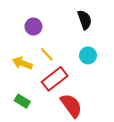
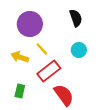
purple circle: (33, 26) -> (30, 24), size x1.6
green rectangle: (22, 101) -> (20, 91), turned 72

